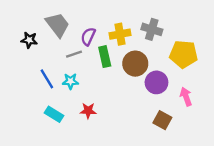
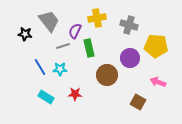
yellow cross: (120, 34) -> (97, 18), moved
brown circle: (135, 64) -> (107, 75), moved
purple circle: (156, 82) -> (130, 58), moved
pink arrow: (186, 97) -> (158, 82), turned -49

